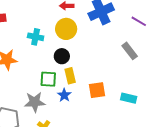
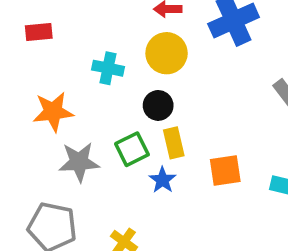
green square: (48, 79) -> (132, 149), turned -30
gray star: (35, 102) -> (79, 162), moved

